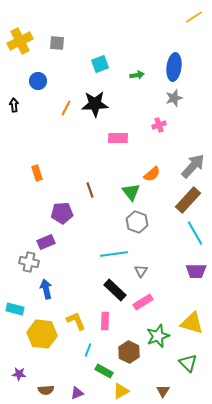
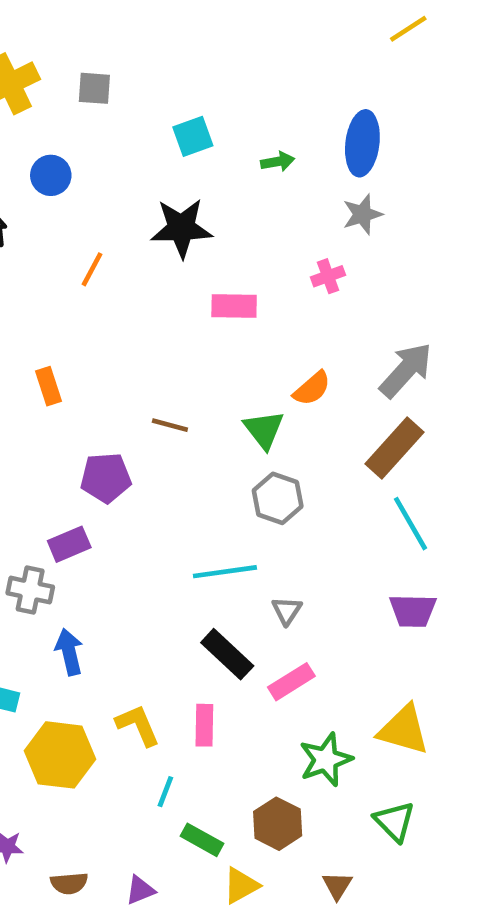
orange line: (66, 108) -> (92, 269), moved
brown line: (90, 190) -> (170, 425), turned -56
brown hexagon: (129, 352) -> (278, 824), moved

